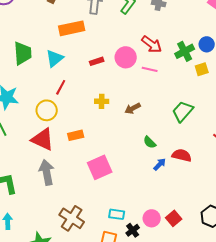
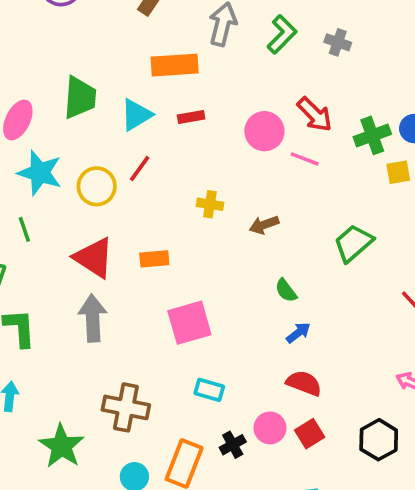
red rectangle: (97, 61) -> (191, 117), moved
yellow circle: (47, 110) -> (97, 186), moved
red semicircle: (182, 155) -> (304, 383), moved
cyan rectangle: (117, 214) -> (209, 390), moved
brown cross: (72, 218) -> (126, 407), turned -30

